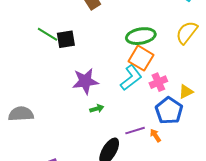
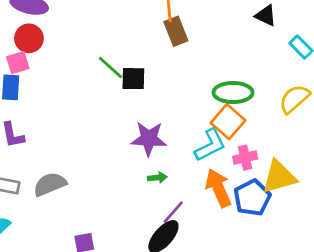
yellow triangle: (186, 92) -> (279, 177), size x1.8
gray semicircle: (21, 114) -> (50, 184), moved, turned -30
purple line: (135, 131) -> (173, 212), moved, turned -42
orange arrow: (155, 135) -> (218, 188), moved, size x2.0

